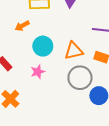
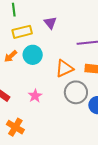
cyan circle: (43, 46) -> (33, 55), moved

